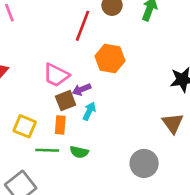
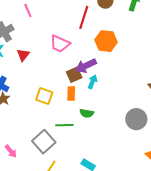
pink trapezoid: (56, 75) -> (60, 44), moved
purple arrow: (82, 89) -> (86, 66), size x1.5
green line: (47, 150) -> (64, 125), moved

